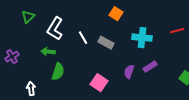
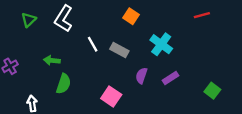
white L-shape: (55, 29) -> (64, 19), moved
red line: (177, 31) -> (202, 15), moved
cyan cross: (142, 38) -> (161, 44), turned 30
purple semicircle: (129, 72) -> (141, 76), moved

